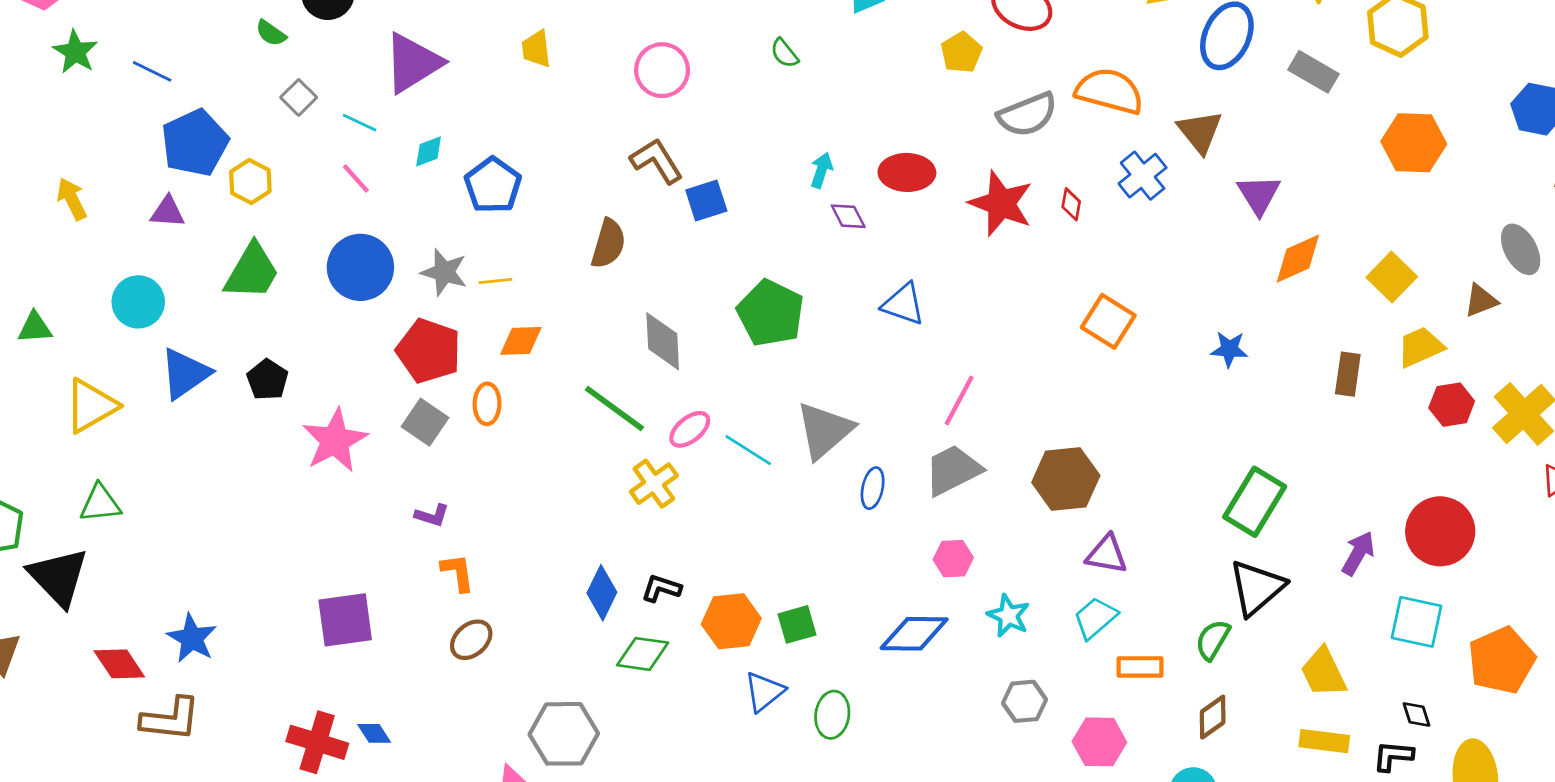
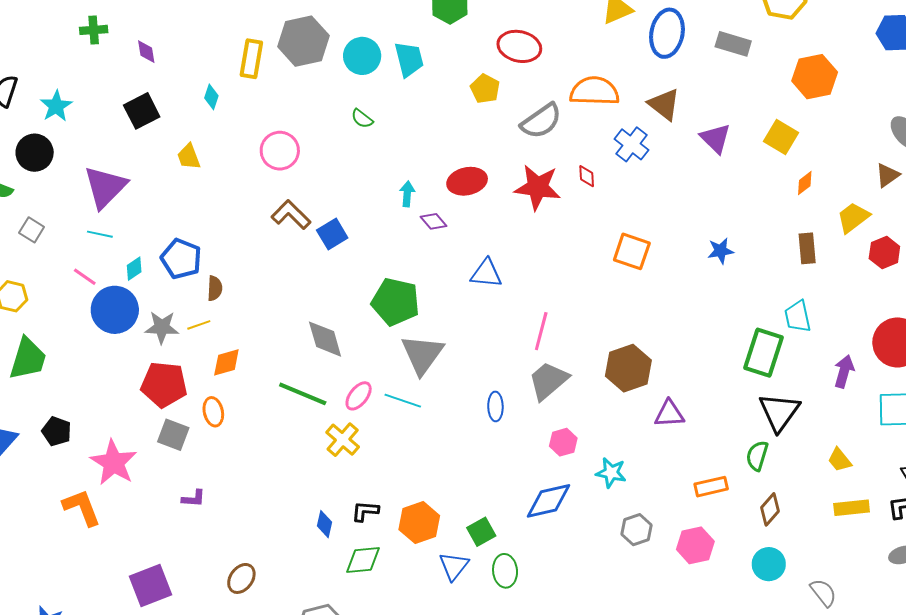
cyan line: (360, 123) -> (100, 234), moved
cyan diamond: (429, 151) -> (134, 269), moved
brown semicircle: (608, 244) -> (215, 288), moved, size x0.7
orange diamond: (1298, 259) -> (805, 183), moved, size x0.6
blue circle: (360, 267) -> (115, 310), moved
yellow square: (1392, 277) -> (781, 137), moved
gray triangle: (824, 430) -> (422, 354), moved
orange L-shape: (458, 573) -> (82, 508), moved, size x1.4
blue diamond: (602, 593) -> (324, 524), size x0.7
cyan trapezoid: (1095, 618) -> (798, 316), moved, turned -48
green square: (797, 624) -> (481, 532), moved
yellow trapezoid: (1323, 672) -> (840, 460), size x0.7

